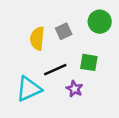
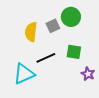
green circle: (100, 22) -> (71, 17), moved
purple star: (74, 89) -> (88, 74), moved

